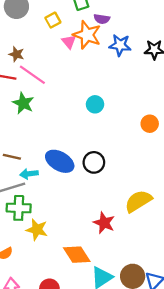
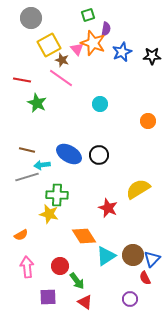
purple semicircle: (102, 19) -> (106, 29), turned -88
yellow square: (53, 20) -> (49, 45), moved, size x1.6
blue star: (120, 45) -> (122, 52), turned -30
brown star: (16, 54) -> (62, 60), moved
pink line: (32, 75) -> (61, 78), moved
green cross: (19, 208) -> (57, 195), moved

